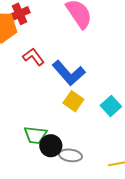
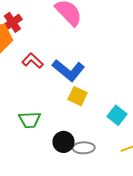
cyan square: (111, 106) -> (117, 115), moved
green trapezoid: (35, 135) -> (30, 120), moved

